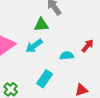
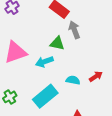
cyan rectangle: (45, 79) -> (45, 96), size x1.4

